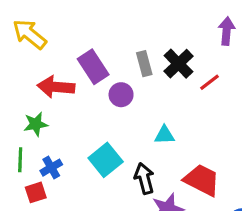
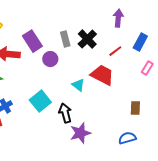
red line: (210, 82) -> (115, 51), moved
cyan triangle: (164, 135) -> (78, 85), turned 40
red trapezoid: (202, 180) -> (102, 75), moved

